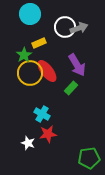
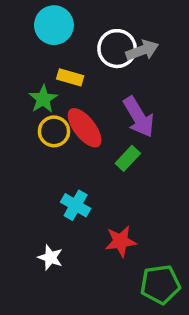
yellow rectangle: (39, 43) -> (70, 77), turned 40
yellow circle: (30, 73) -> (54, 131), size x0.7
red star: (48, 134) -> (121, 241), moved

